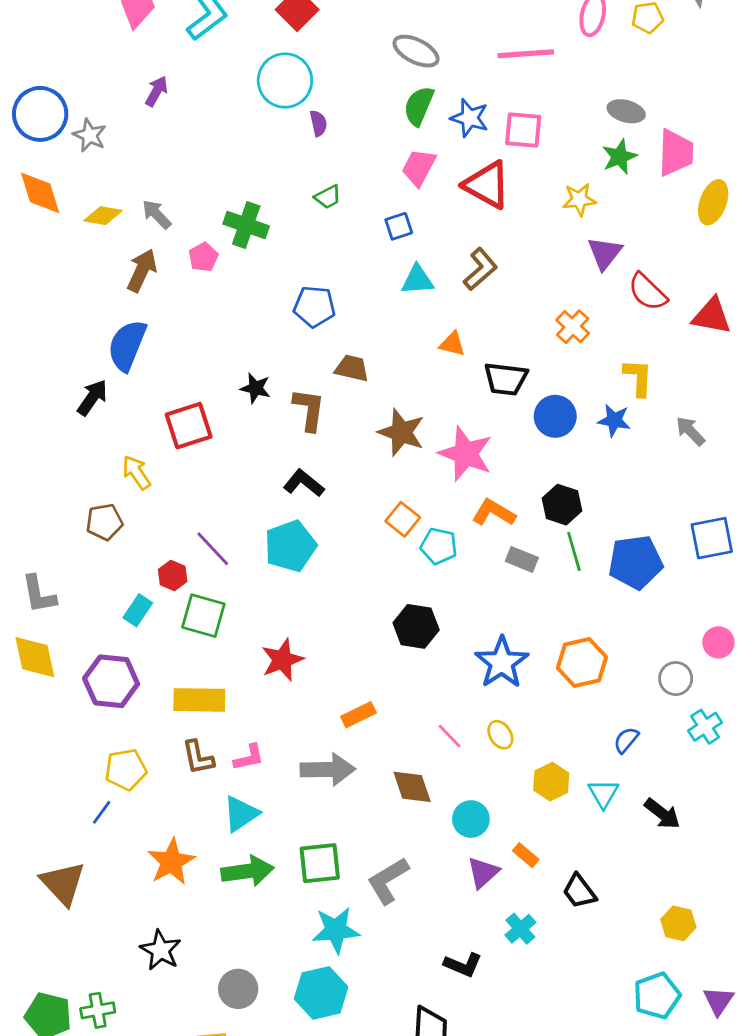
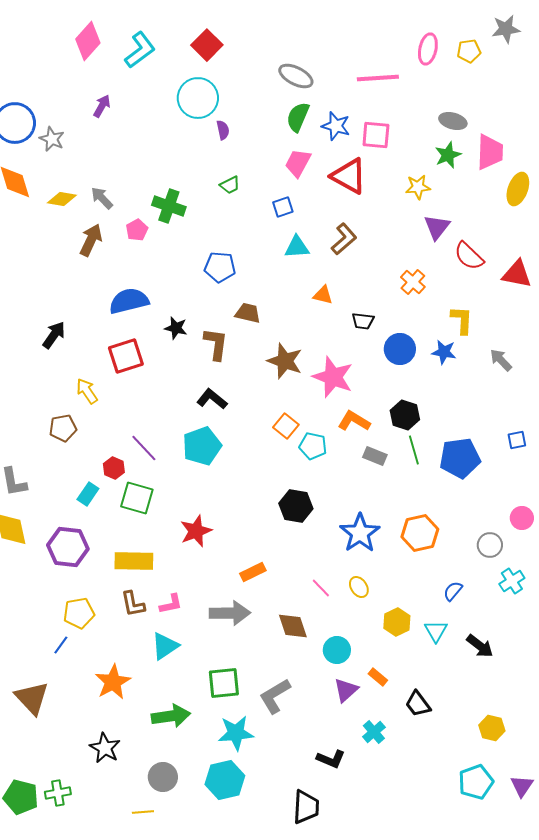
blue semicircle: (127, 345) -> (129, 301), moved, turned 54
black trapezoid: (506, 379) -> (363, 321), size x0.7
blue square: (712, 538) -> (517, 440), size x0.6
green arrow: (248, 871) -> (171, 716), moved

